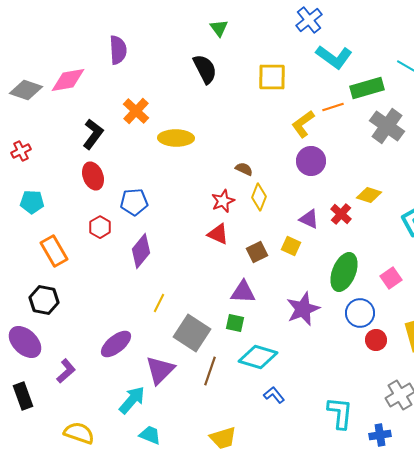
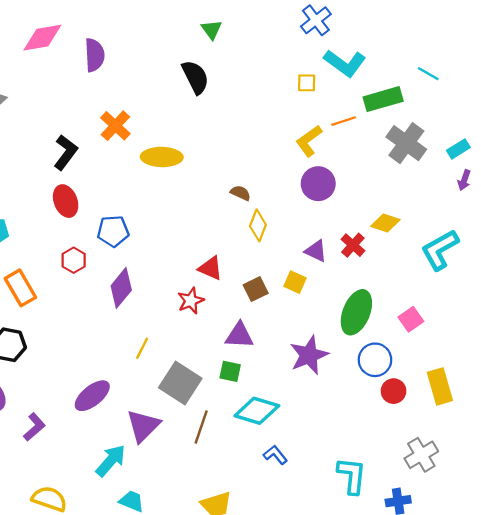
yellow square: (272, 77) -> (307, 83), moved, size x0.6
pink diamond: (68, 80) -> (42, 38), moved
red star: (223, 201) -> (191, 301), moved

